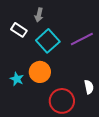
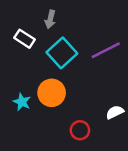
white semicircle: (89, 87) -> (115, 112), turned -104
red circle: (62, 101) -> (80, 130), size x0.6

